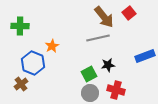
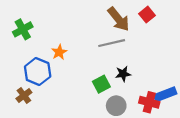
green cross: (20, 26) -> (23, 29), turned -30
blue rectangle: (145, 56) -> (165, 94), moved
red cross: (116, 90) -> (149, 102), moved
gray circle: (90, 93) -> (116, 106), moved

